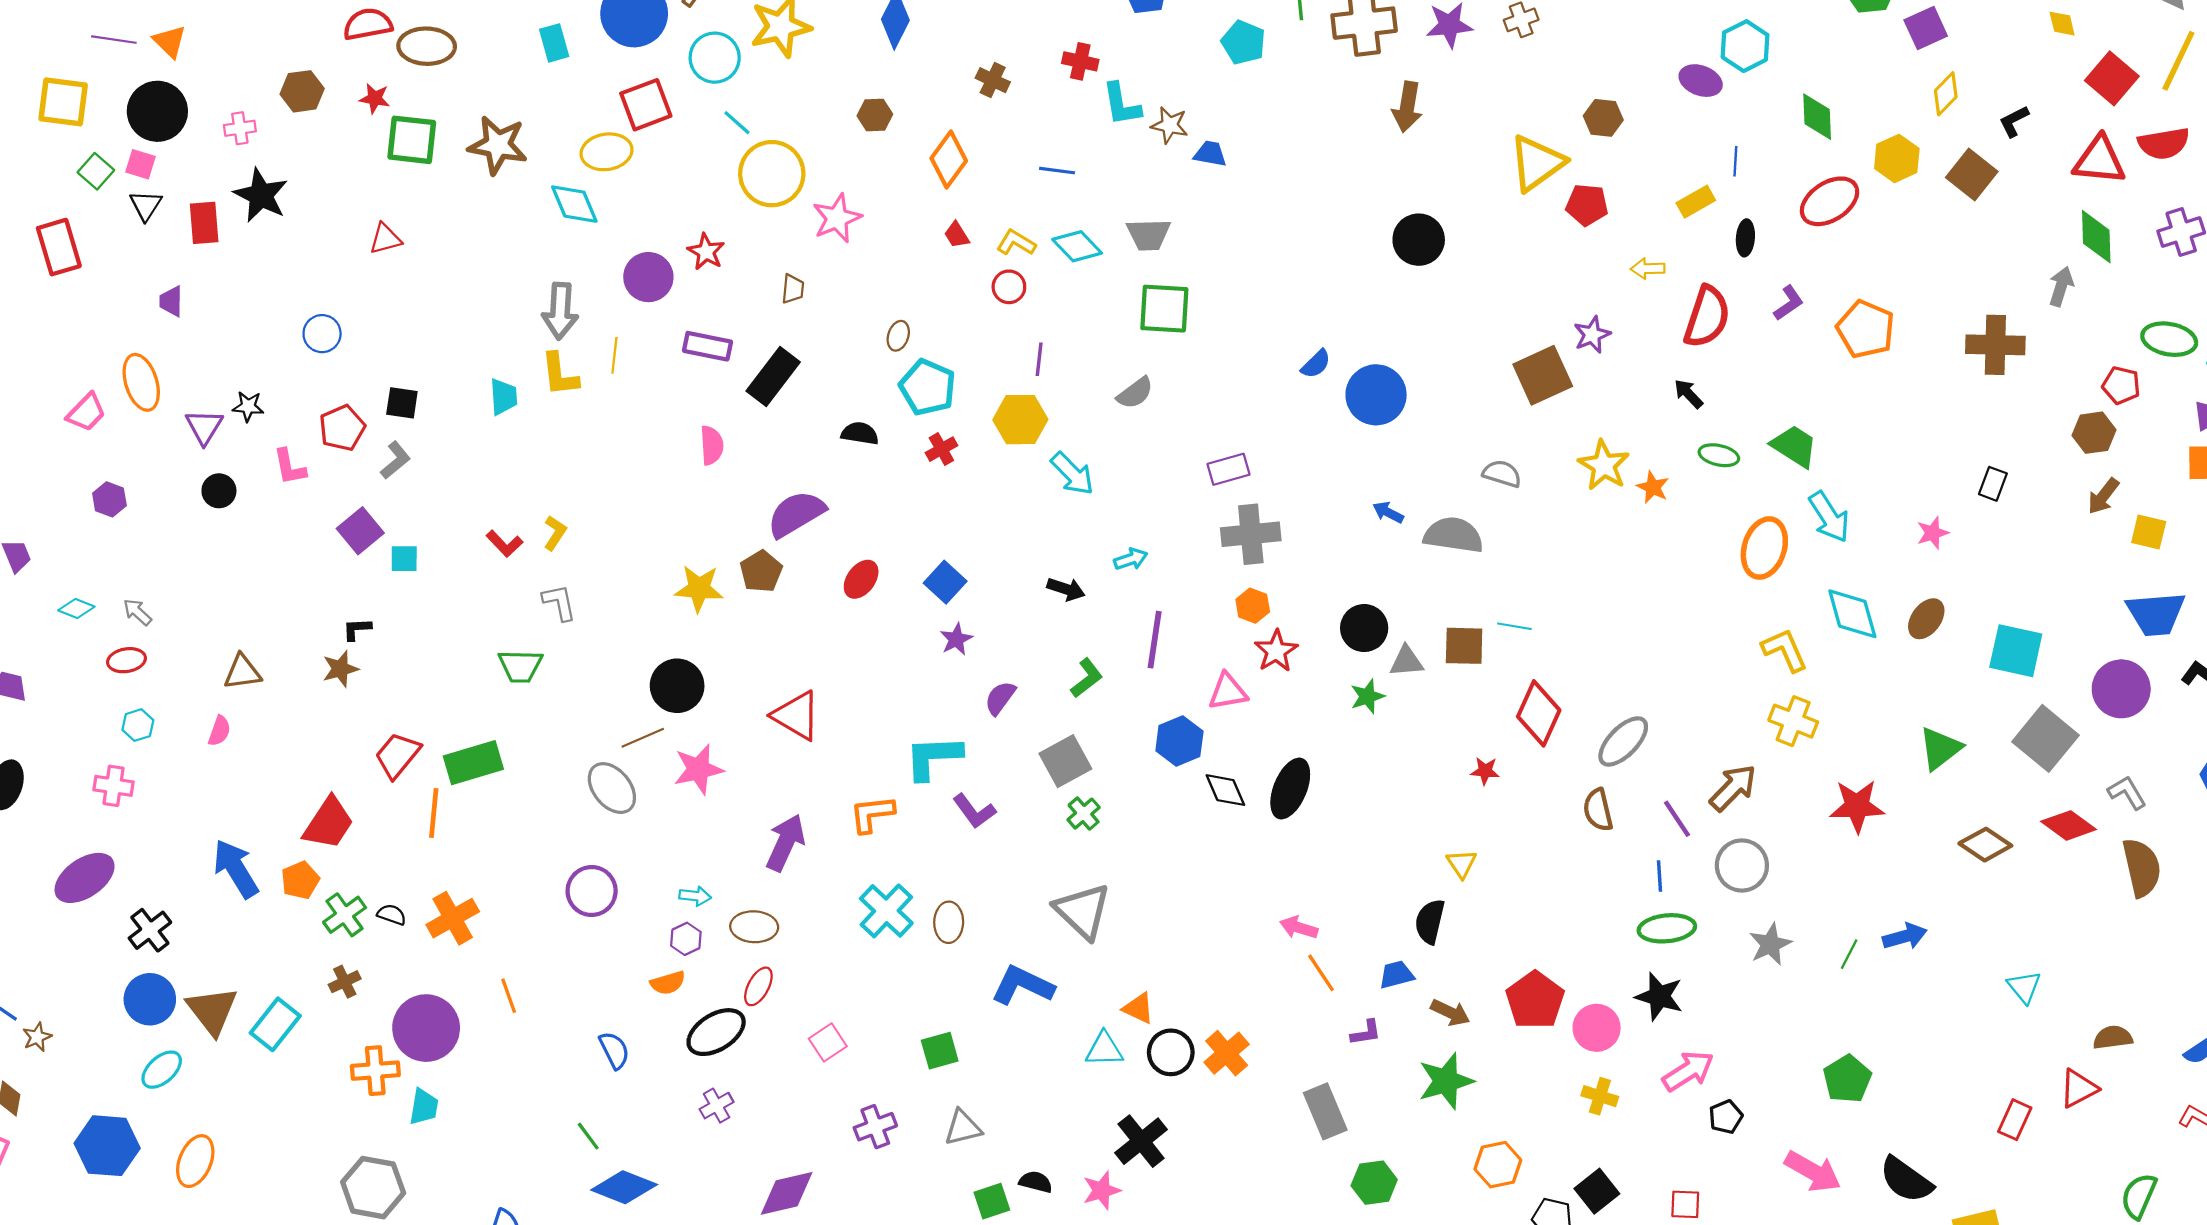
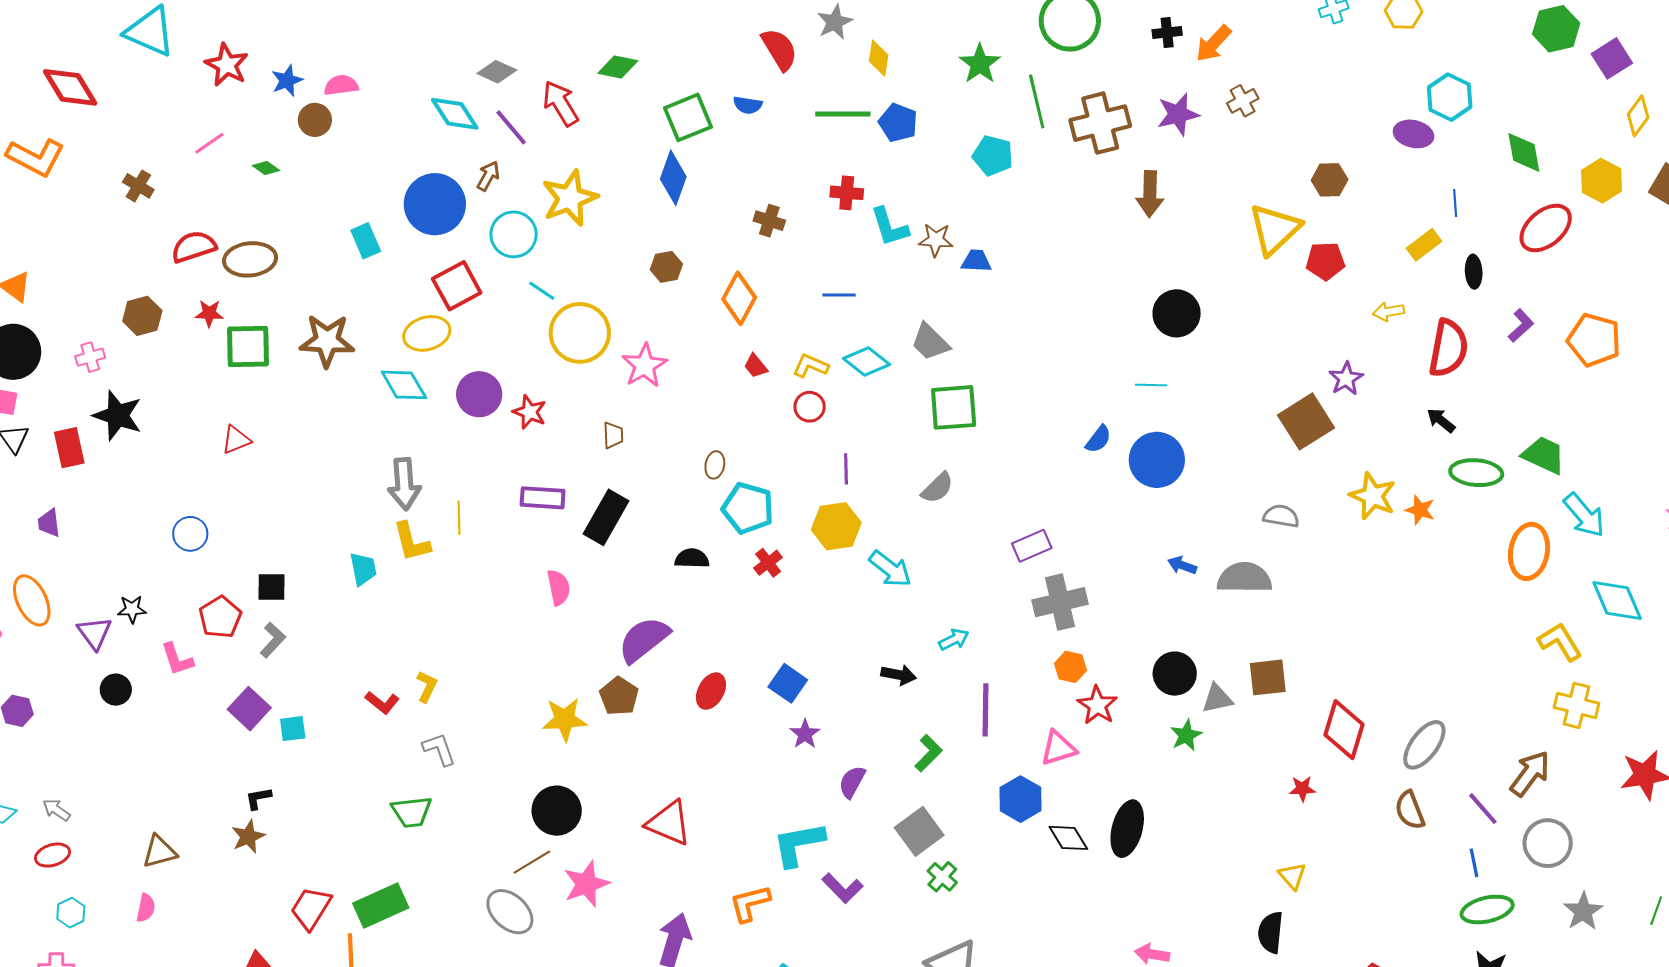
gray trapezoid: (1149, 235) -> (930, 342), turned 54
purple circle: (648, 277) -> (479, 394), moved
green ellipse: (1719, 455) -> (1476, 473), size x1.4
cyan line: (1514, 626) -> (1151, 385), moved

